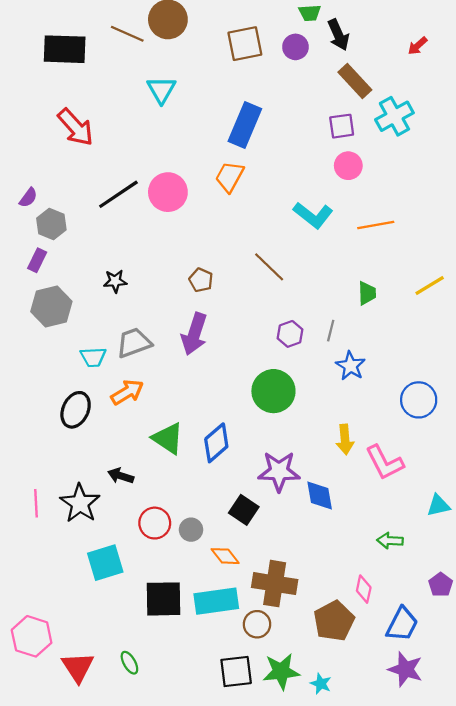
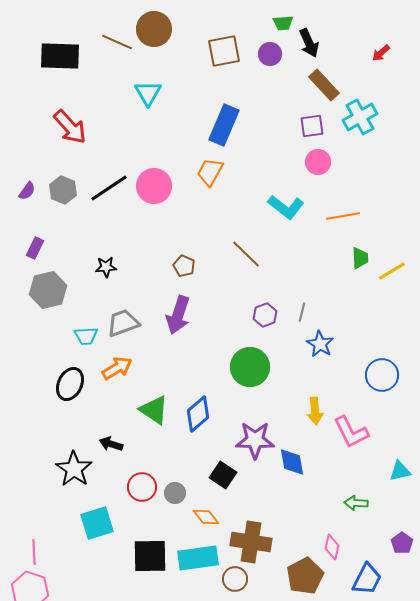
gray hexagon: (51, 224) -> (63, 190), moved
green trapezoid: (367, 293) -> (360, 258), moved
pink line: (36, 503) -> (34, 552), moved

